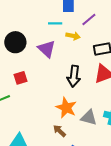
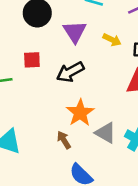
yellow arrow: (73, 36) -> (112, 40), moved
black arrow: (74, 76) -> (70, 72), moved, turned 40

